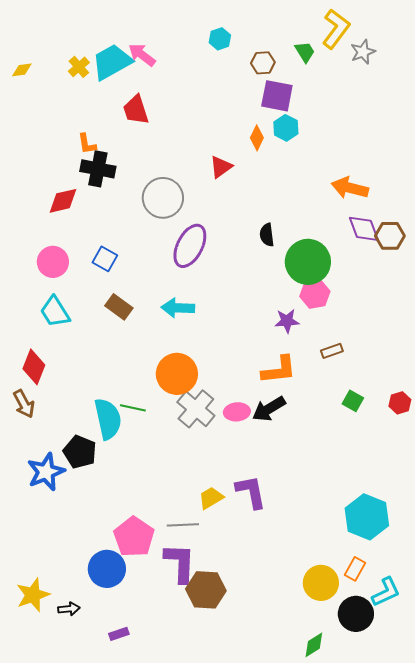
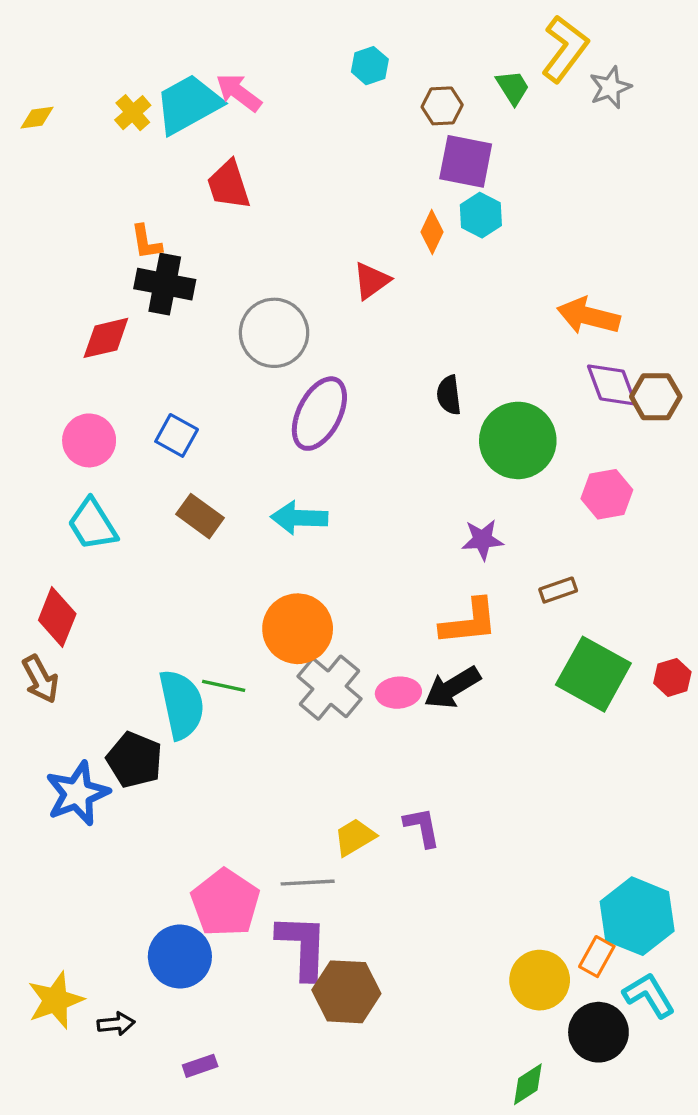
pink hexagon: (315, 294) -> (607, 494), moved
green square: (353, 401) -> (593, 674), size x2.0
purple L-shape: (251, 492) -> (422, 827), size x0.7
cyan hexagon: (367, 517) -> (637, 916), moved
cyan L-shape: (386, 592) -> (649, 995), turned -96

